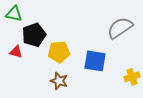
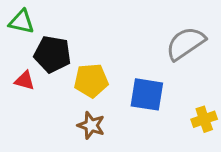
black pentagon: (34, 35) -> (52, 54), turned 30

